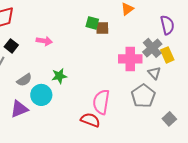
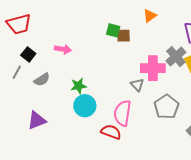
gray triangle: (154, 73) -> (137, 85), moved
gray semicircle: (24, 80) -> (42, 80), moved
cyan circle: (41, 95) -> (85, 106), moved

